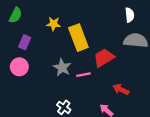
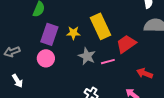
yellow star: (53, 24) -> (73, 33), moved
purple rectangle: (25, 42) -> (49, 34), size x1.5

